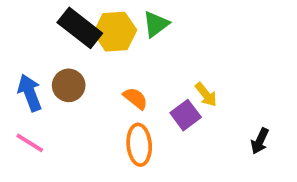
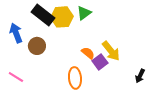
blue arrow: (30, 93) -> (16, 33), moved
yellow arrow: (206, 95) -> (111, 51), size x1.5
orange semicircle: (135, 98) -> (88, 53), moved

